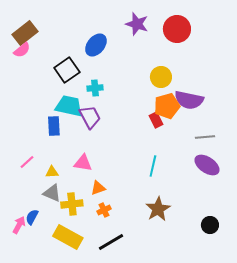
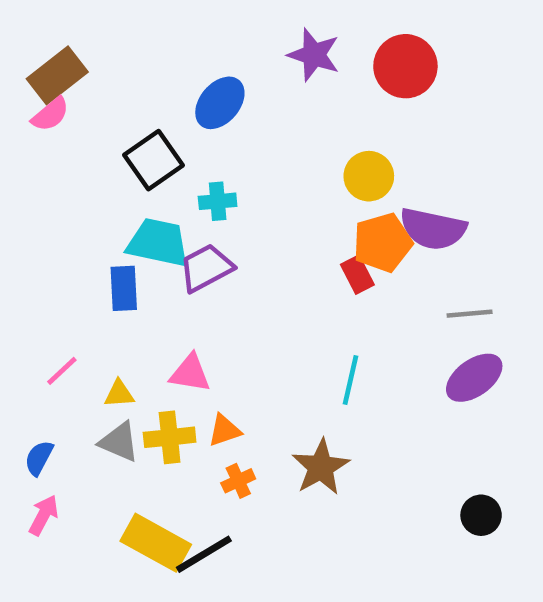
purple trapezoid: (90, 117) -> (206, 268), turned -90
purple ellipse: (207, 165) -> (474, 378), turned -70
yellow cross: (72, 204) -> (170, 437), moved
brown star: (158, 209) -> (321, 467), moved
blue semicircle: (32, 217) -> (39, 458), moved
black line: (111, 242) -> (204, 554), moved

